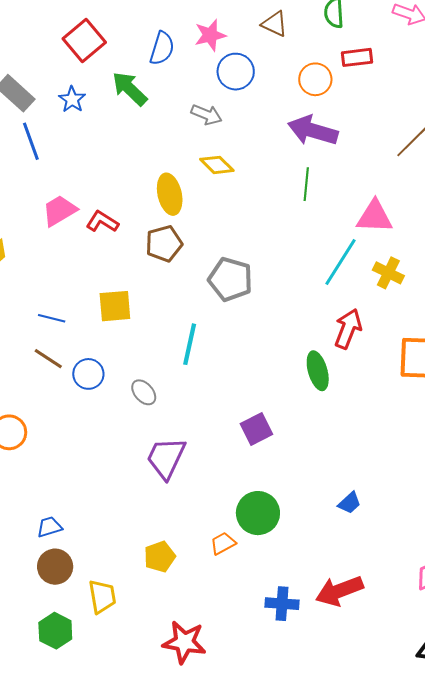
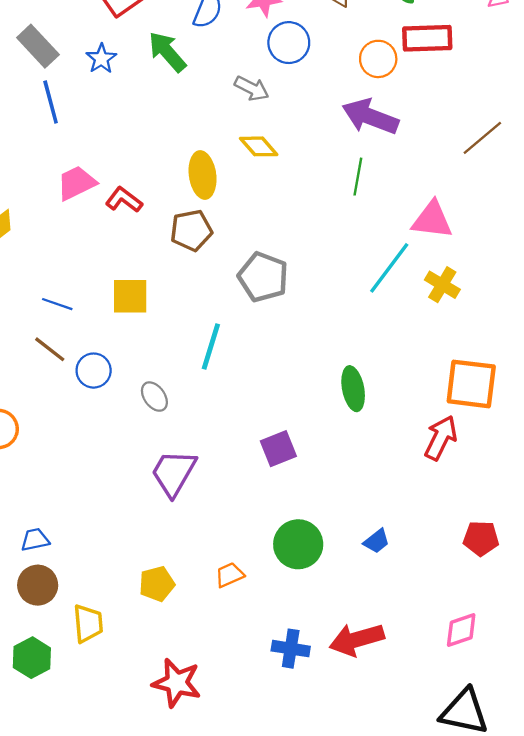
red rectangle: (357, 57) -> (427, 38), size x1.4
red arrow: (348, 329) -> (441, 438), moved
green circle: (258, 513) -> (298, 544), moved

